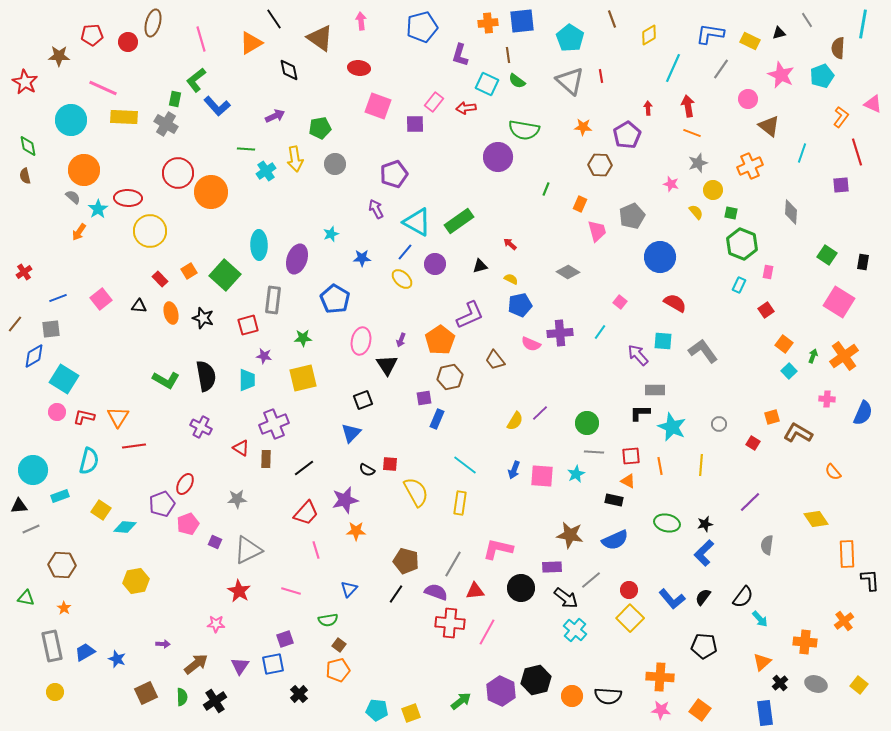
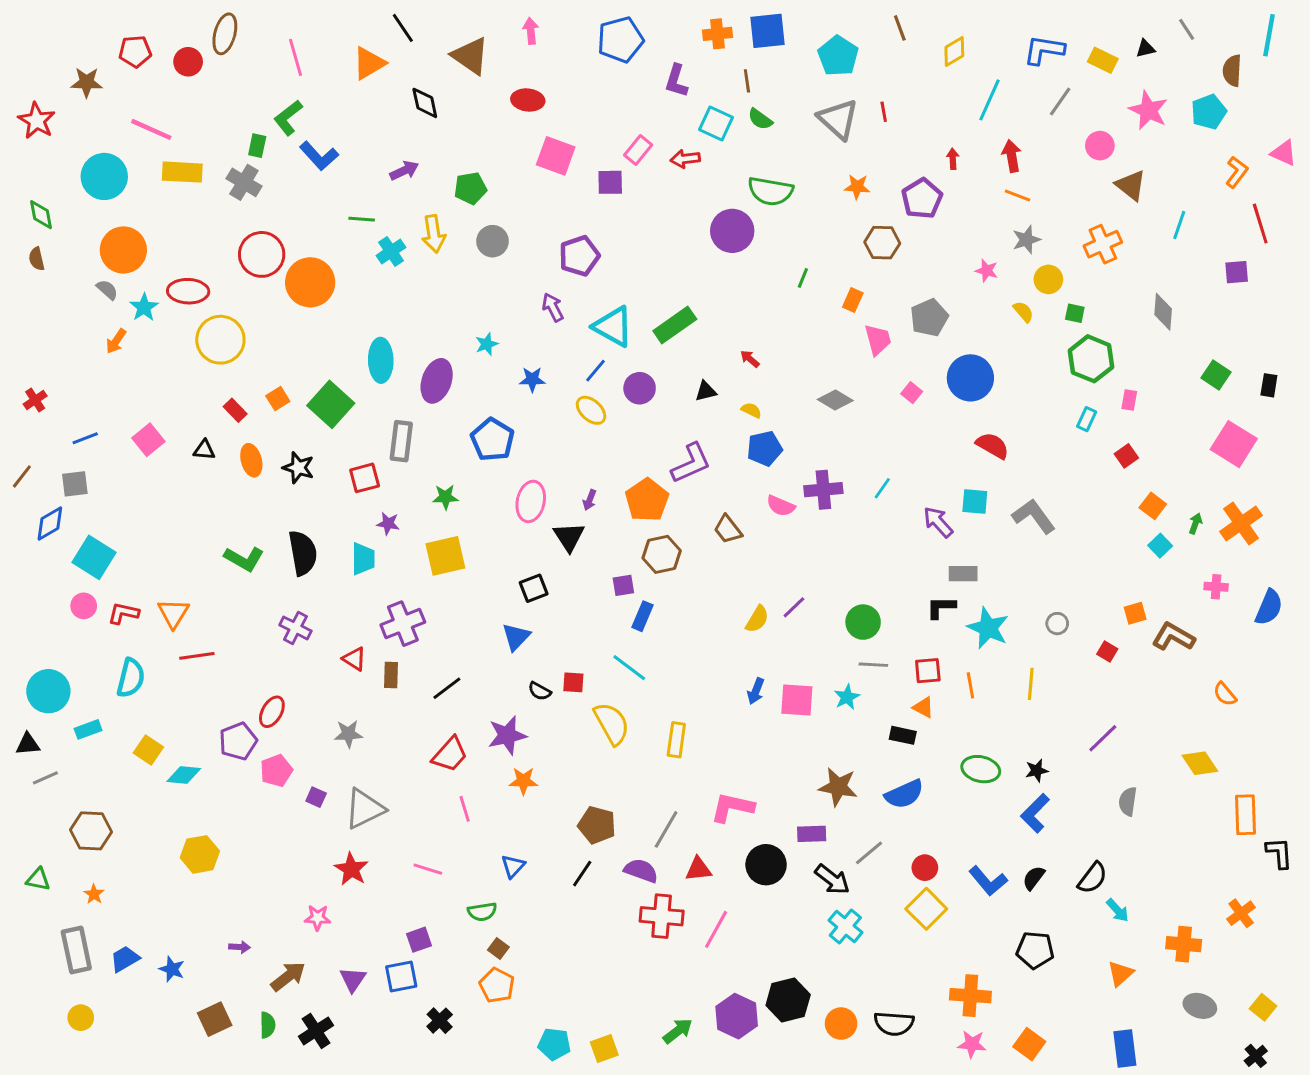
pink square: (620, 302) -> (912, 393), moved
cyan line: (465, 465) -> (629, 668), moved
orange pentagon: (338, 670) -> (497, 985), turned -30
black cross: (780, 683) -> (1256, 1056), moved

